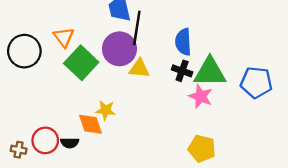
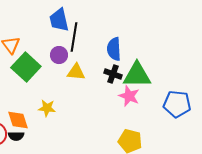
purple circle: (119, 49) -> (59, 55), size x0.6
blue pentagon: (256, 82) -> (177, 104), moved
orange diamond: (90, 124) -> (18, 120), moved

